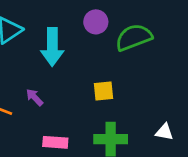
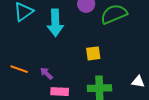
purple arrow: (34, 97) -> (46, 73), moved

